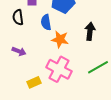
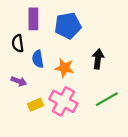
blue semicircle: (46, 22) -> (38, 59), moved
yellow rectangle: (34, 82) -> (36, 105), moved

